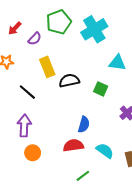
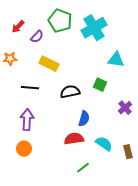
green pentagon: (59, 22) -> (60, 21), turned -30
yellow rectangle: (47, 67) -> (49, 64), turned -42
black semicircle: (69, 81) -> (70, 92), moved
black line: (27, 92) -> (30, 88), turned -36
orange circle: (33, 153) -> (24, 149), moved

